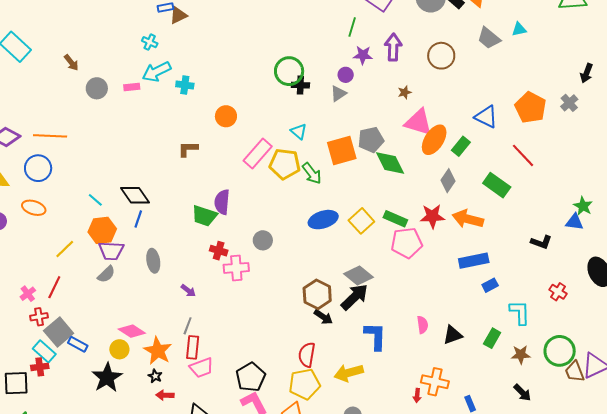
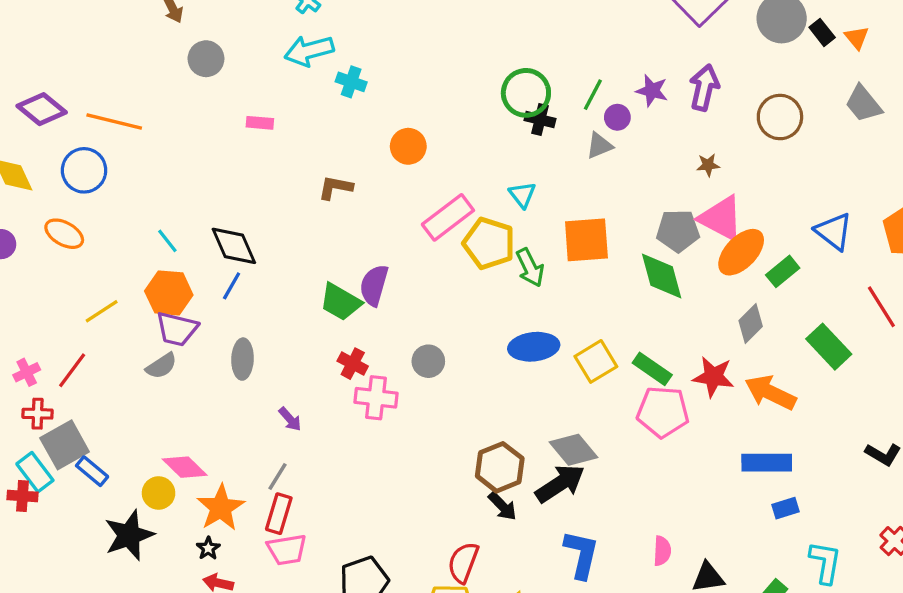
green line: (352, 27) -> (593, 95), moved
pink rectangle: (132, 87) -> (260, 123), moved
gray pentagon: (371, 140) -> (678, 231), moved

